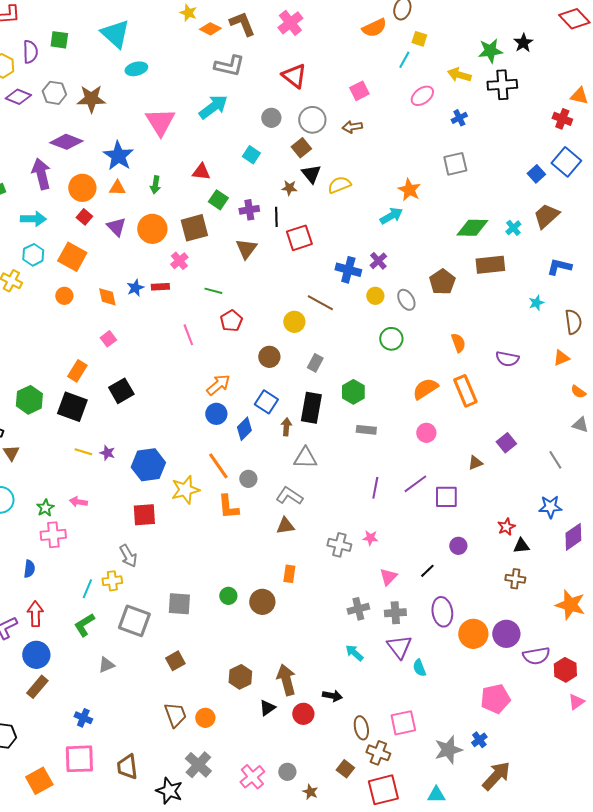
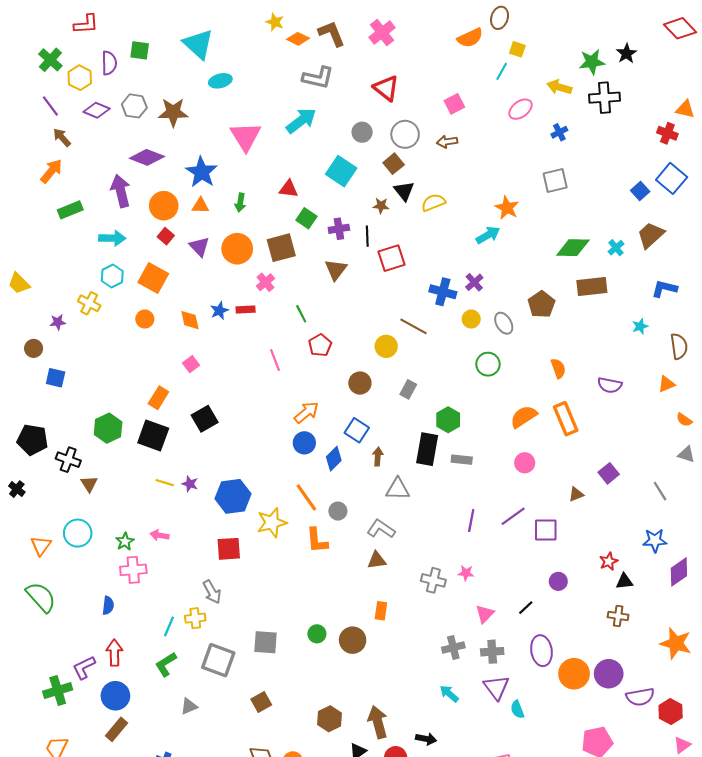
cyan square: (251, 155) -> (341, 171), size x1.6
green line: (213, 291) -> (301, 314), turned 48
black rectangle: (311, 408) -> (427, 449), moved

